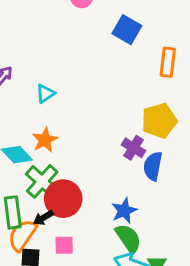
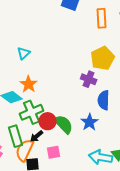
blue semicircle: (153, 166) -> (104, 100), moved
green cross: (42, 181) -> (32, 112), turned 35
red circle: (63, 199) -> (48, 121), size x0.7
green semicircle: (128, 238) -> (64, 124), moved

